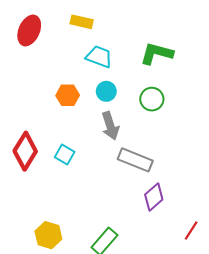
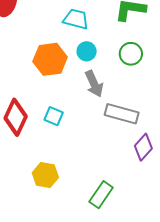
orange hexagon: (68, 95) -> (50, 59), size x1.5
yellow hexagon: (48, 235) -> (45, 175), moved

